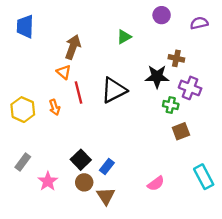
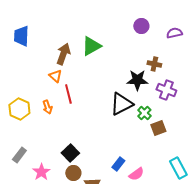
green triangle: (124, 37) -> (91, 46), moved, size x1.5
black triangle: (114, 90) -> (121, 104), moved
green cross: (171, 105) -> (144, 113), moved, turned 32
blue rectangle: (107, 166) -> (118, 164), moved

